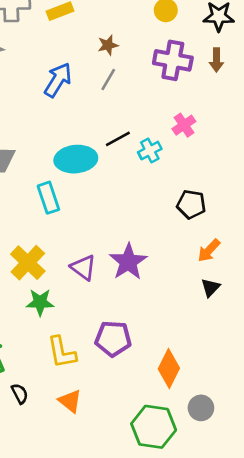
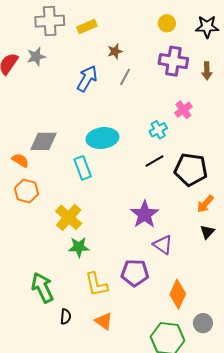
brown star: (108, 45) -> (115, 51), moved
brown arrow: (216, 60) -> (207, 71), moved
black line: (118, 139) -> (154, 161), moved
black pentagon: (191, 204) -> (191, 169), size x1.5
purple triangle: (83, 267) -> (163, 245), moved
black semicircle: (20, 394) -> (66, 317), turned 35

